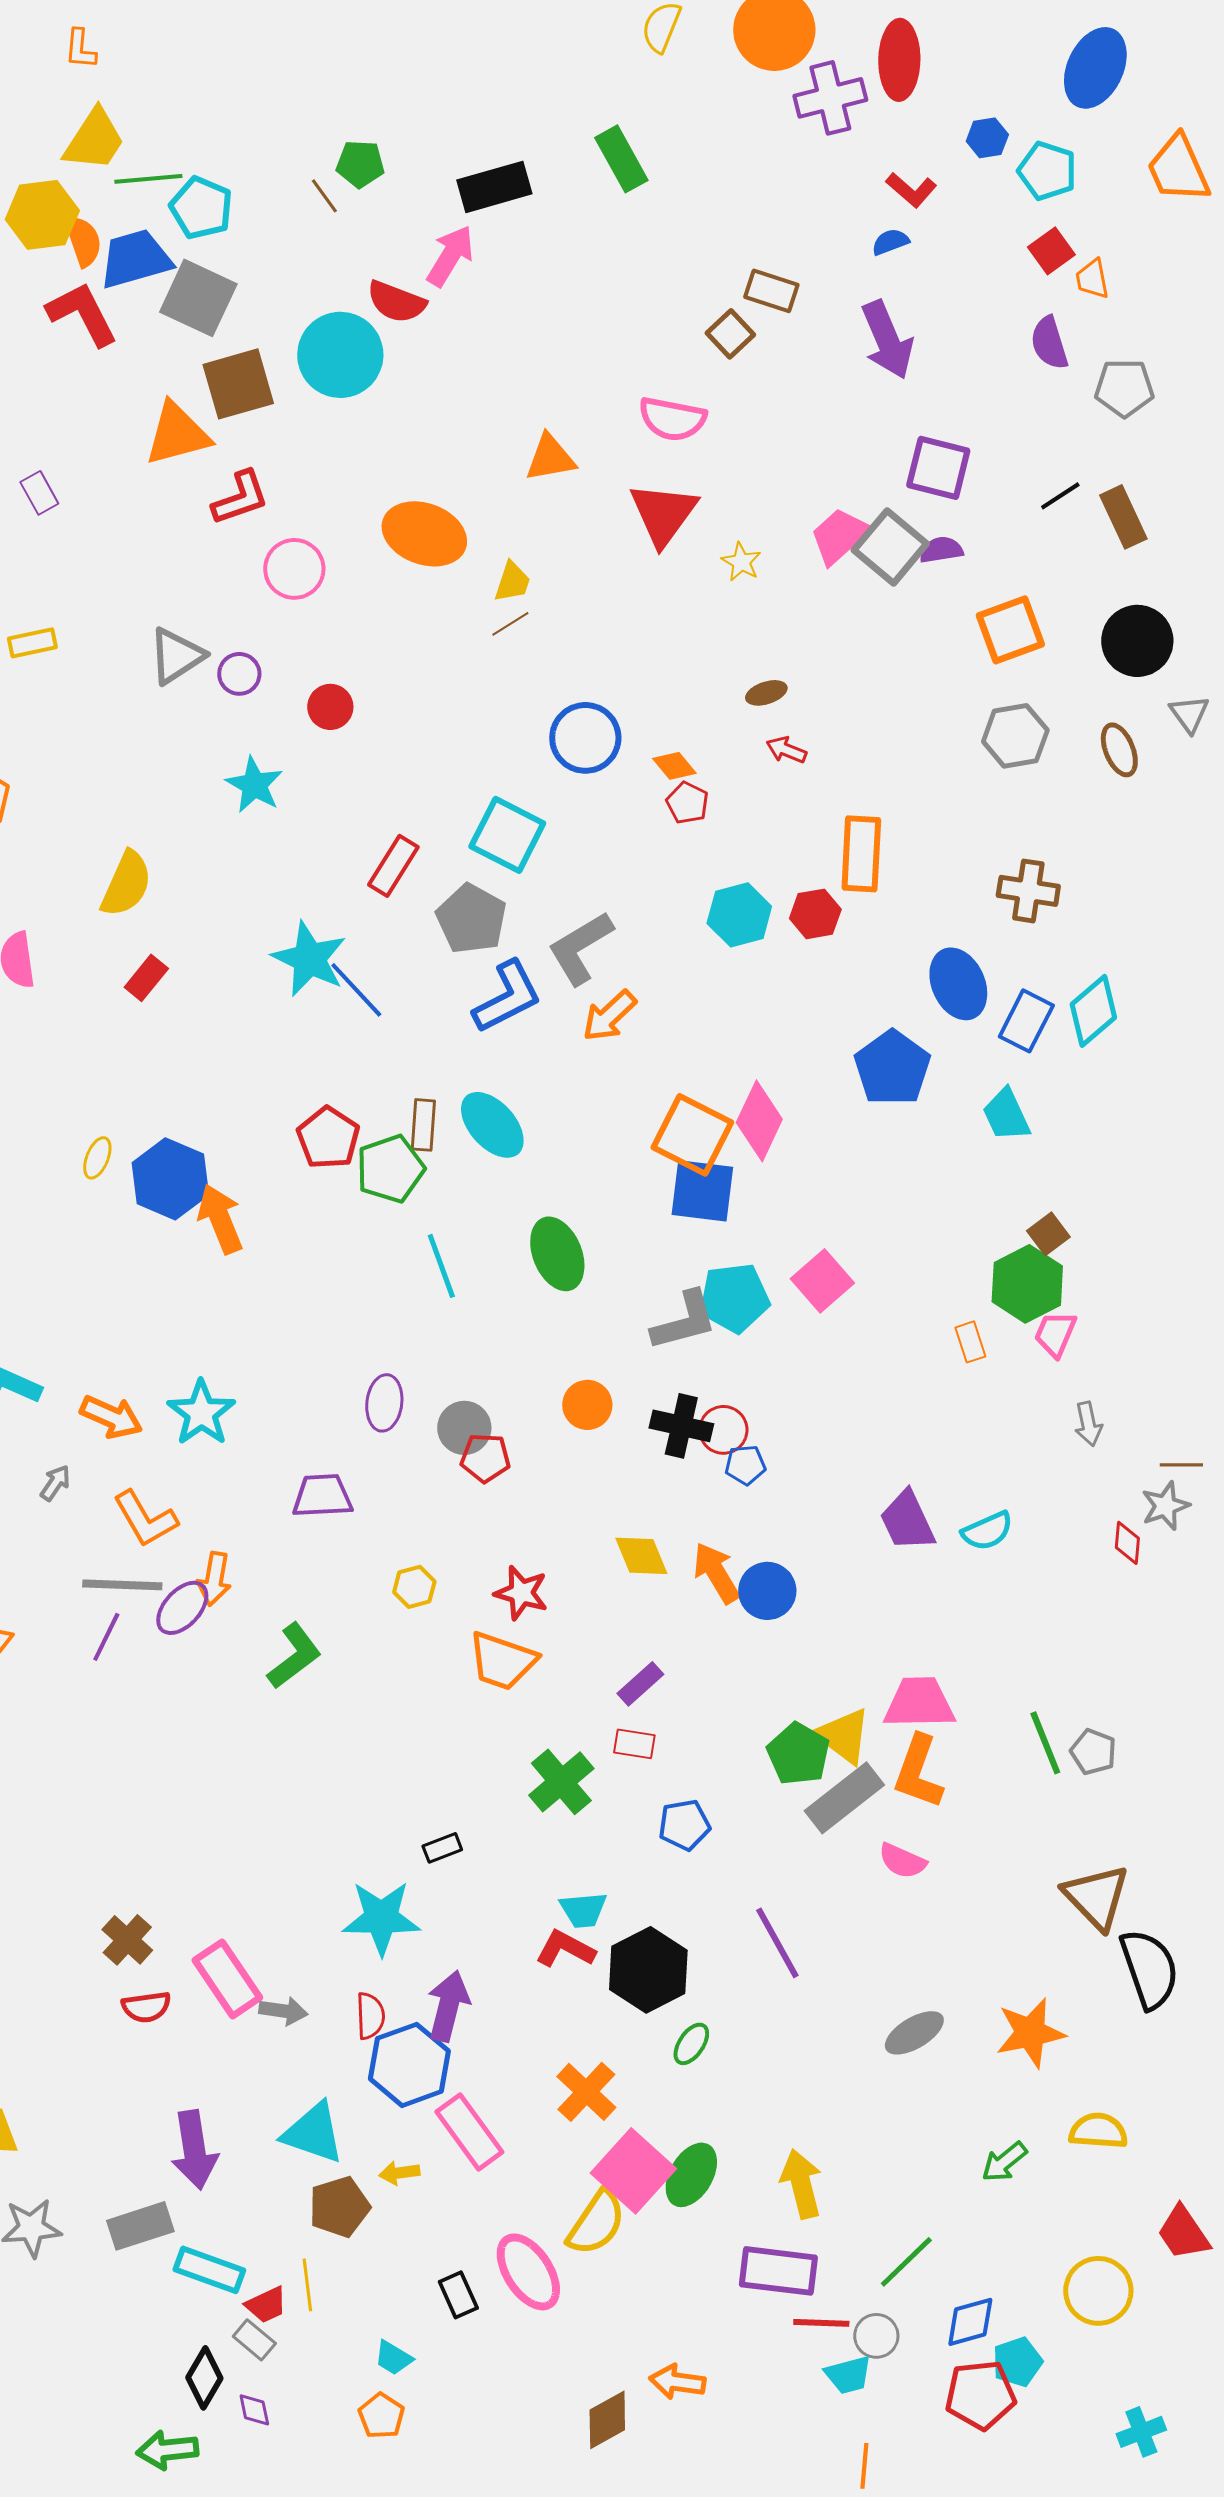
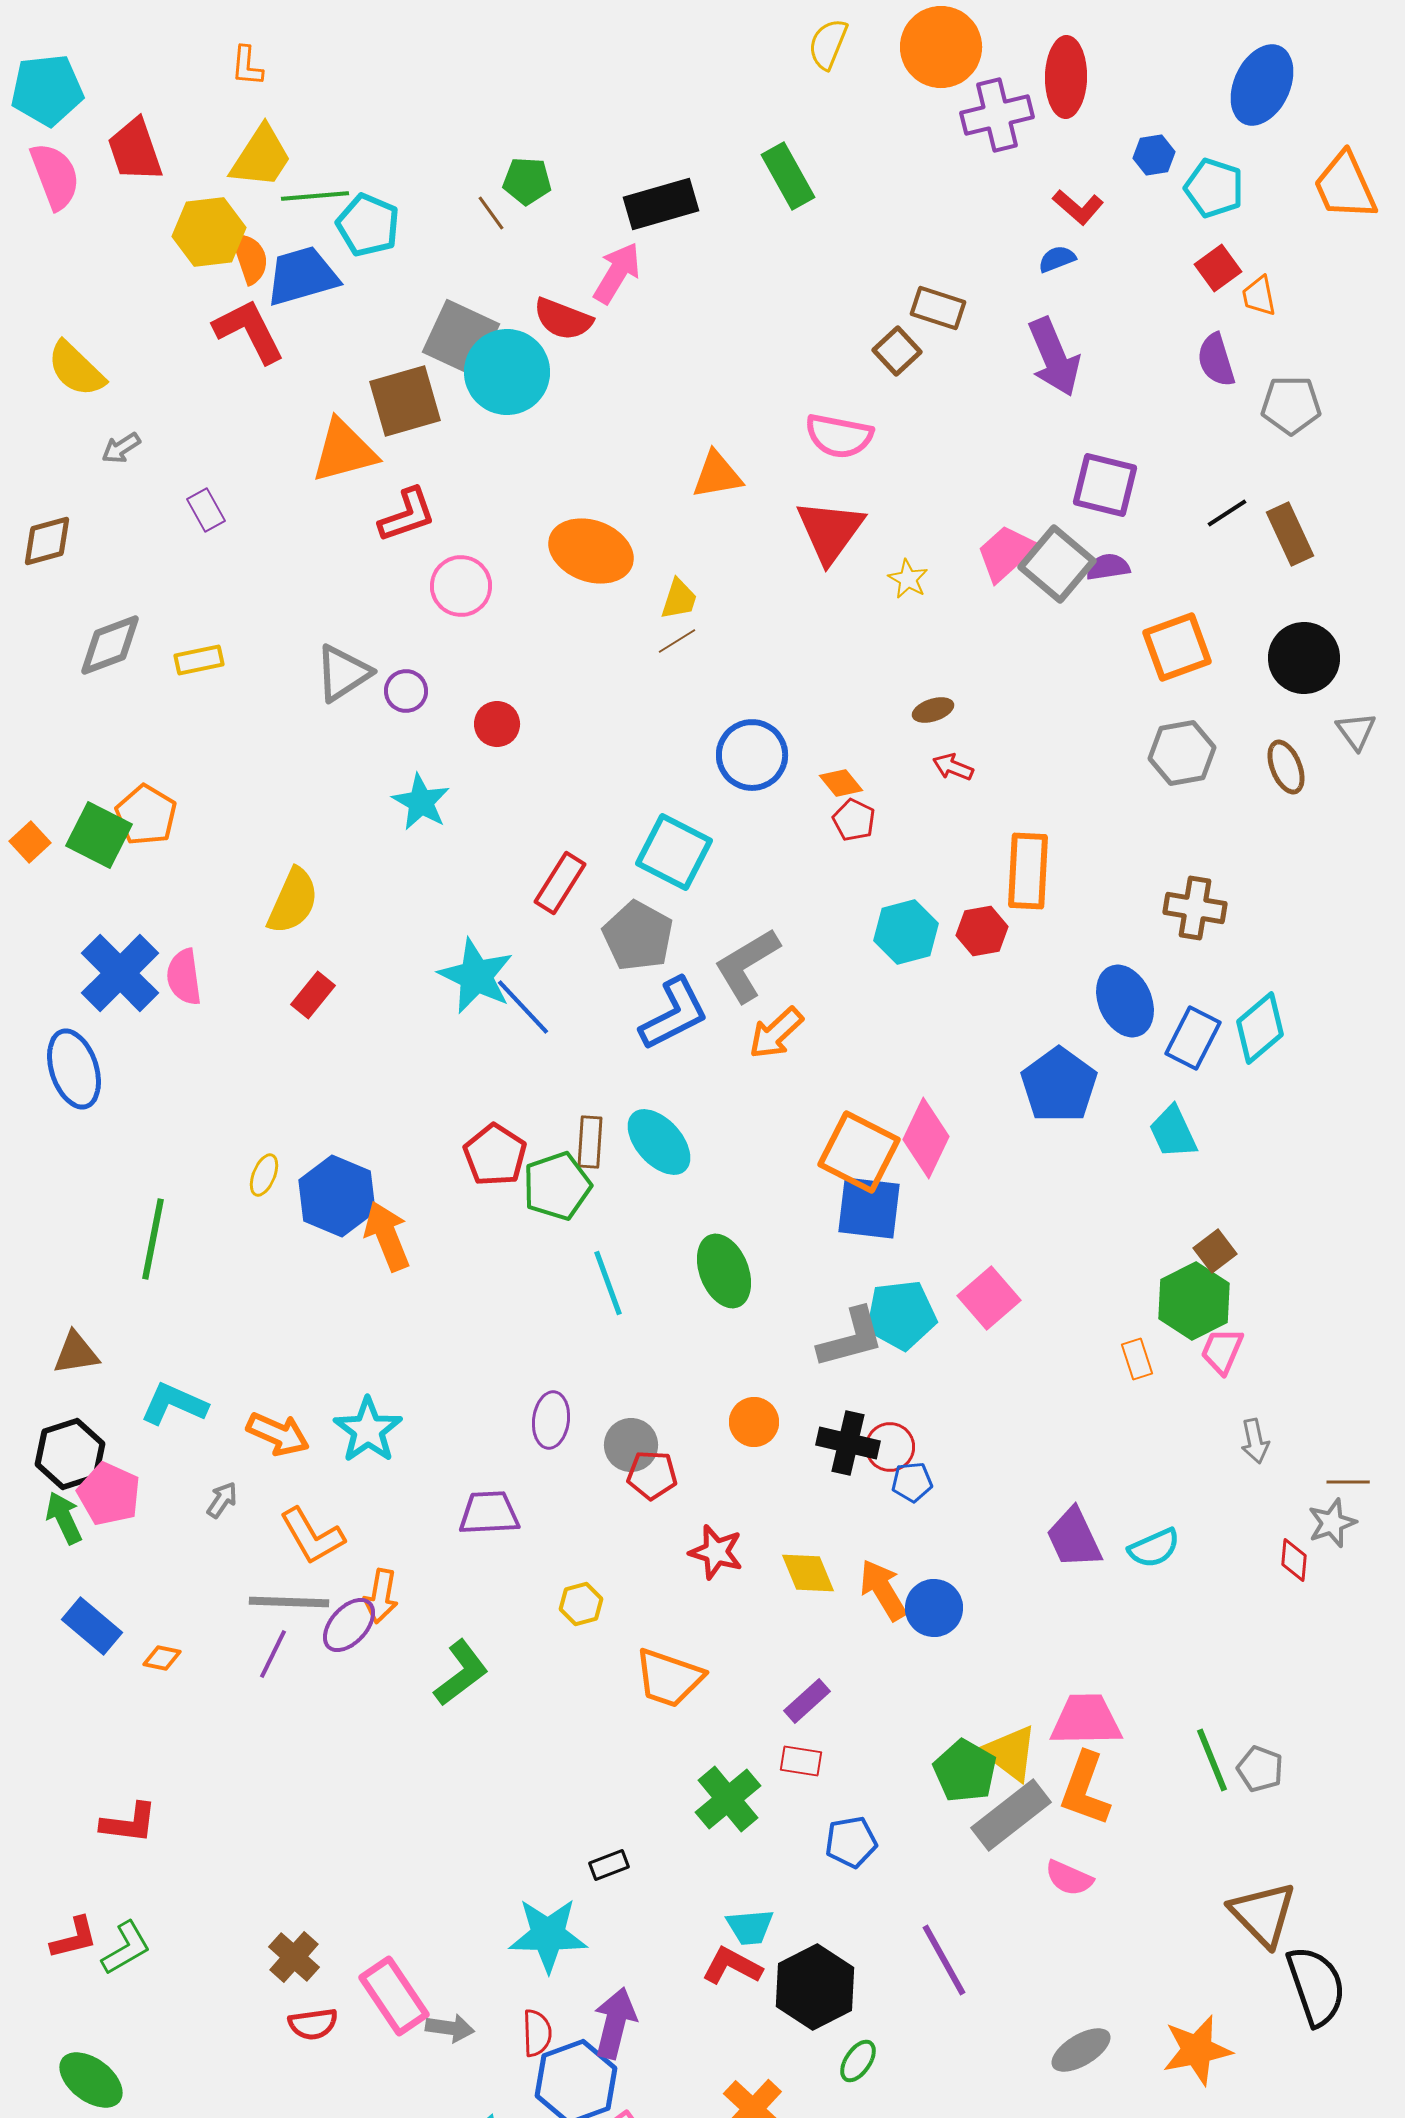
gray square: (198, 298) -> (461, 338), moved
red star: (521, 1593) -> (716, 1552), moved

